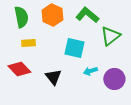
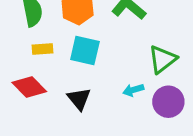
green triangle: (110, 36) -> (163, 59), moved
cyan square: (74, 48) -> (85, 50), moved

